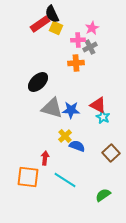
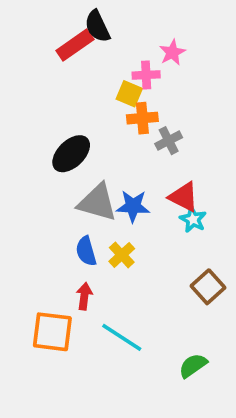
yellow square: (56, 28) -> (129, 94), moved
gray cross: (90, 47) -> (169, 141), moved
blue semicircle: (77, 146) -> (86, 251), moved, turned -126

